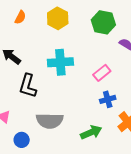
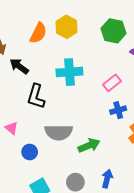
orange semicircle: (20, 17) -> (38, 33), moved, size x1.5
green arrow: (91, 132) -> (89, 145), moved

